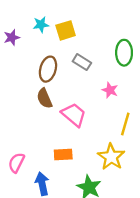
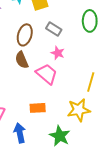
pink star: (110, 90) -> (58, 53), moved
yellow star: (111, 157) -> (79, 110), turned 30

